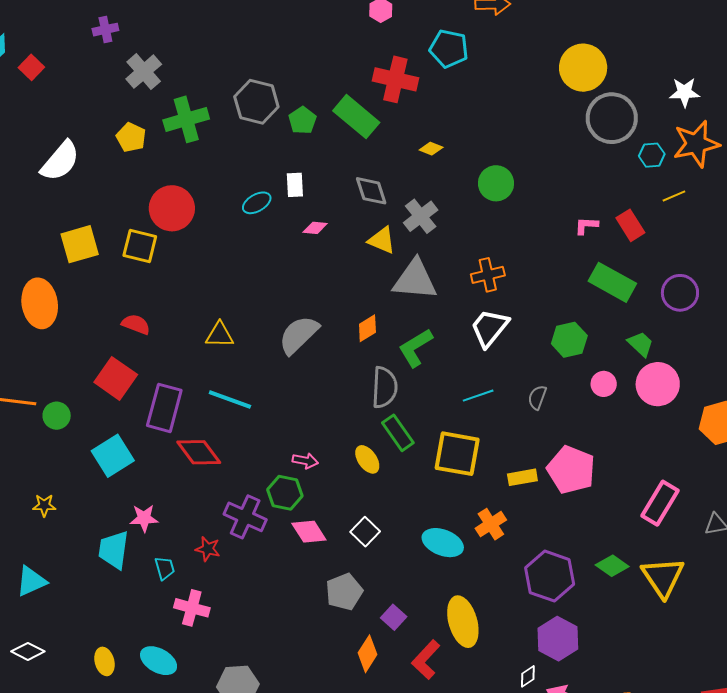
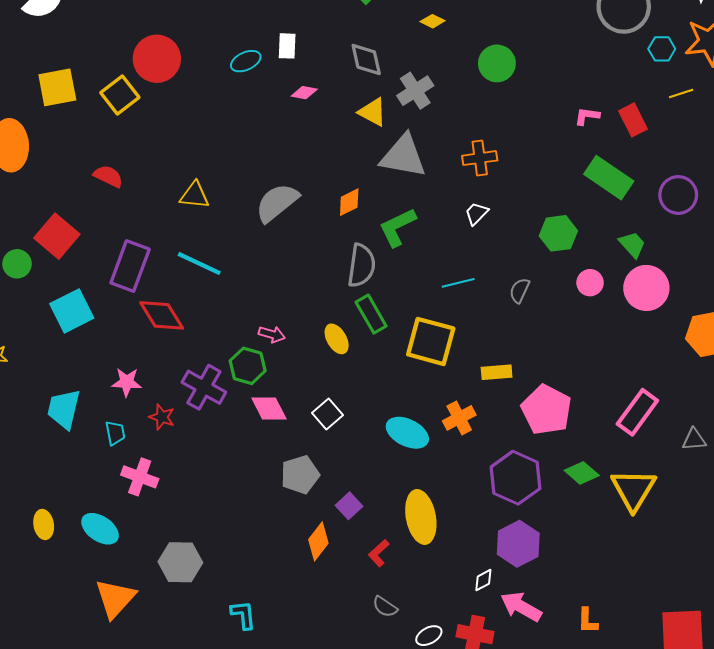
yellow square: (140, 246) -> (120, 95), turned 33
white trapezoid: (490, 328) -> (476, 213), size x0.6
red square: (116, 378) -> (57, 236), moved
pink pentagon: (571, 470) -> (546, 410), moved
pink star: (144, 518) -> (127, 382), moved
red L-shape: (426, 660) -> (379, 553), size x0.7

